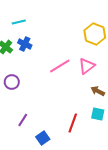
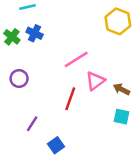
pink triangle: (87, 66) -> (95, 81), moved
red line: (73, 123) -> (70, 99), moved

